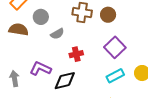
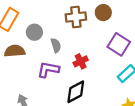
gray semicircle: (57, 34) -> (56, 45), turned -64
purple L-shape: (40, 69) -> (48, 69), moved

